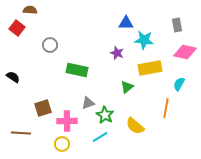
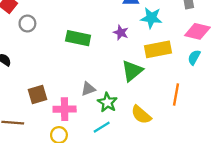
gray circle: (50, 45) -> (27, 24), moved
green rectangle: (77, 70) -> (78, 38), moved
cyan semicircle: (179, 84) -> (194, 57), moved
green triangle: (127, 87) -> (132, 71), size x1.5

